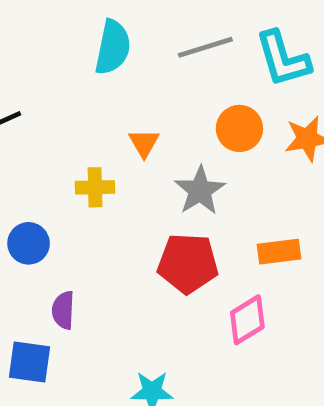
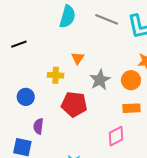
gray line: (205, 47) -> (107, 19), turned 35
orange circle: (239, 128) -> (131, 80), moved
red pentagon: (188, 263) -> (74, 104), moved

